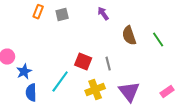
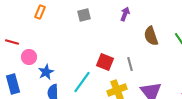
orange rectangle: (38, 12) -> (40, 12), moved
purple arrow: (103, 14) -> (125, 14), turned 56

